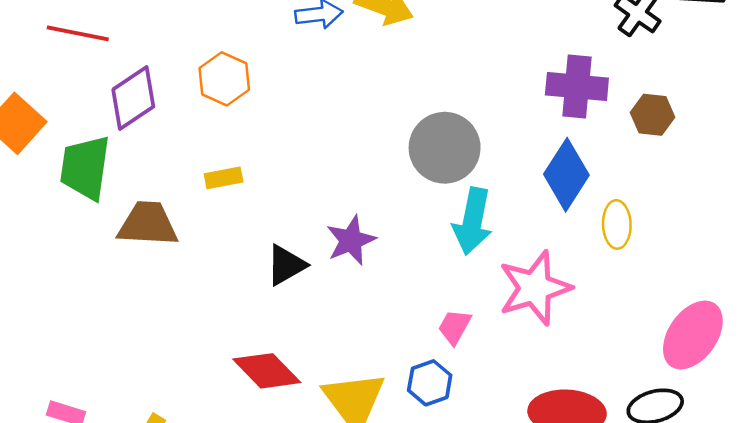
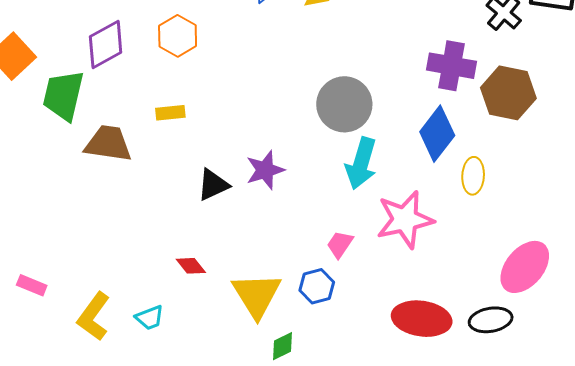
brown hexagon: (653, 115) -> (508, 93), size x1.6
red diamond: (267, 371) -> (191, 266), size x0.6

